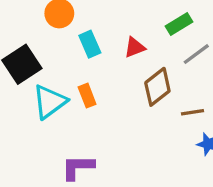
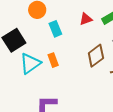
red triangle: (135, 47) -> (86, 19), moved

